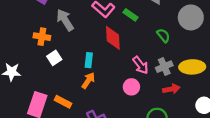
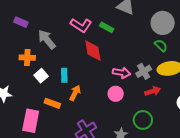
green semicircle: (163, 35) -> (161, 45), moved
cyan rectangle: (89, 60) -> (64, 75), moved
pink arrow: (141, 65) -> (122, 73), turned -36
orange rectangle: (63, 102) -> (52, 103), moved

